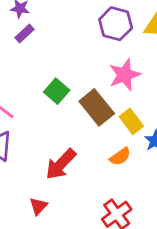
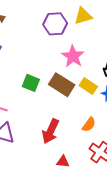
orange semicircle: (120, 157) -> (89, 125), moved
red triangle: (38, 206) -> (63, 162), moved, turned -48

